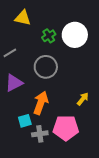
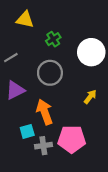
white circle: (75, 35) -> (91, 52), moved
yellow arrow: (83, 99) -> (90, 97), moved
orange arrow: (41, 103) -> (45, 112), turned -40

